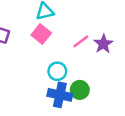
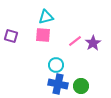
pink square: (41, 34) -> (43, 35), turned -35
green circle: (80, 90) -> (81, 86), moved

